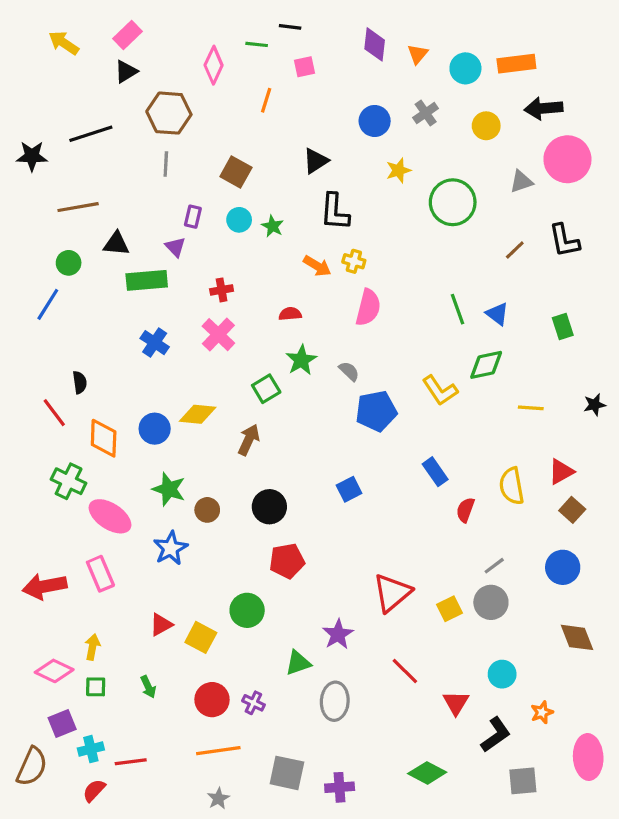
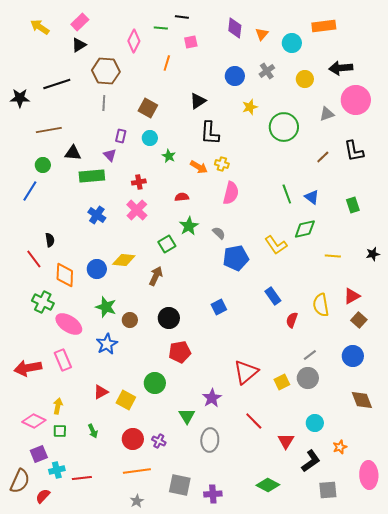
orange rectangle: (516, 64) -> (324, 26), moved
green star: (273, 226) -> (169, 156), moved
green triangle: (298, 663) -> (187, 416), turned -42
red semicircle: (94, 790) -> (43, 496), moved

